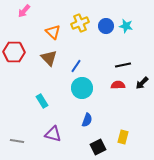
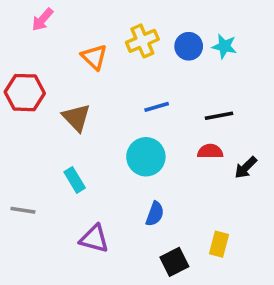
brown triangle: (49, 58) -> (76, 118), moved
blue line: (76, 66) -> (157, 107), moved, turned 40
black arrow: (142, 83) -> (246, 167), moved
gray line: (17, 141) -> (23, 210), moved

